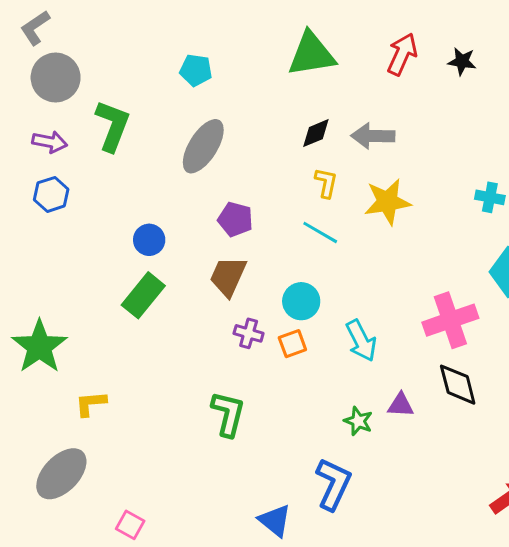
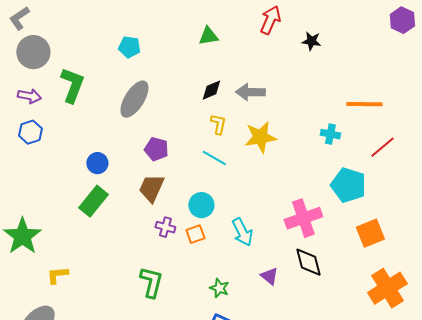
green triangle: (311, 54) -> (208, 36), size x0.6
red arrow: (402, 54) -> (270, 20), moved
purple triangle: (401, 405) -> (269, 276), turned 36
green star: (358, 421) -> (219, 288), moved

